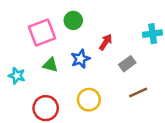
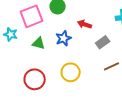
red arrow: (106, 42) -> (85, 24), turned -104
cyan star: (17, 76) -> (11, 34), moved

